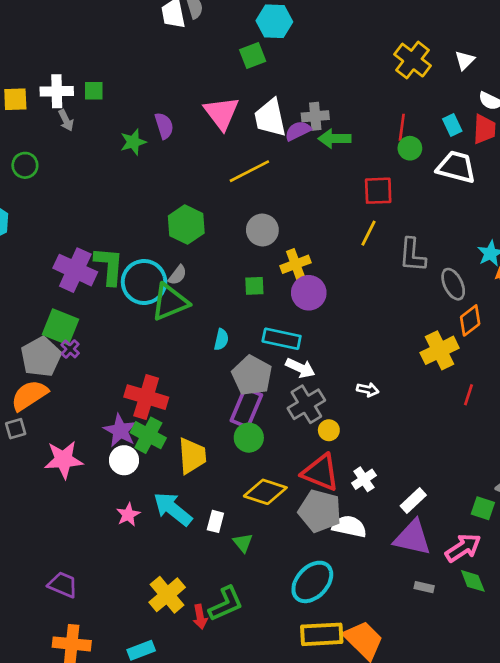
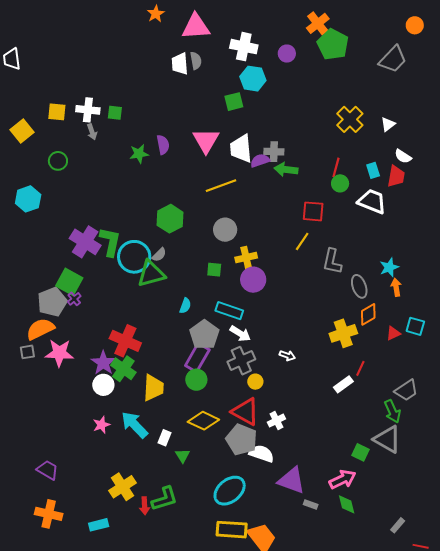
pink star: (64, 460) -> (59, 353), moved
white rectangle: (413, 501) -> (343, 384), moved
purple triangle: (412, 538) -> (292, 480), moved

